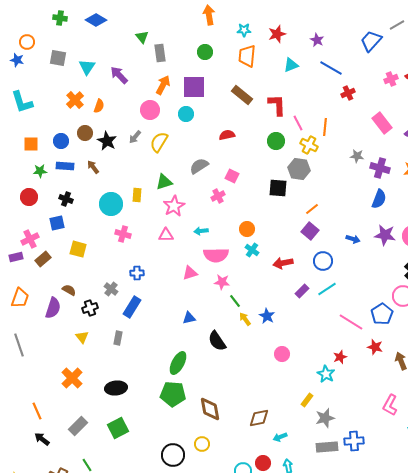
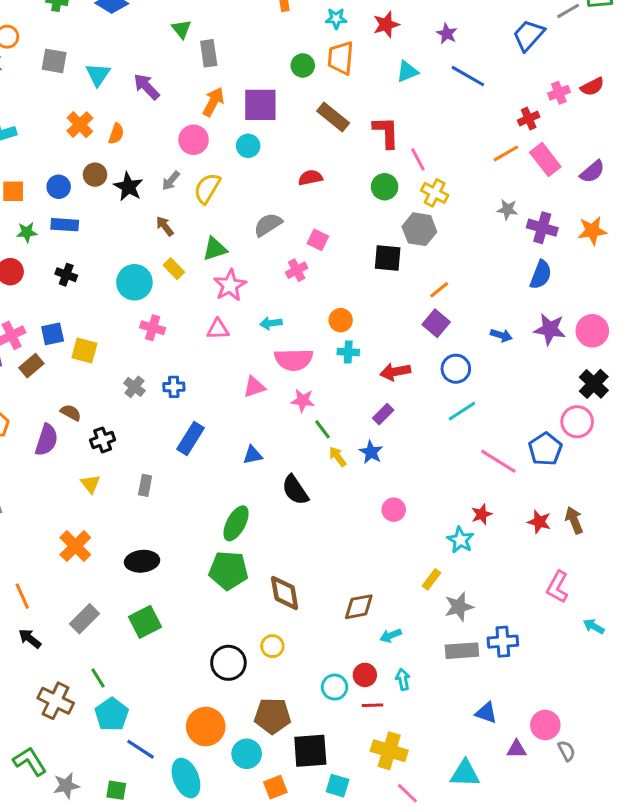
green circle: (205, 52) -> (303, 65), moved
red cross: (348, 93) -> (529, 119), moved
orange line: (325, 127) -> (506, 153), moved, turned 54
brown arrow: (93, 167) -> (165, 226), moved
yellow rectangle: (137, 195) -> (174, 269), turned -48
blue square: (57, 223) -> (53, 334), moved
cyan cross: (252, 250) -> (348, 352), turned -32
gray cross: (111, 289) -> (134, 387), moved
purple rectangle: (302, 291) -> (383, 414), moved
blue rectangle: (132, 307) -> (191, 438), moved
red star: (375, 347) -> (539, 522), moved

